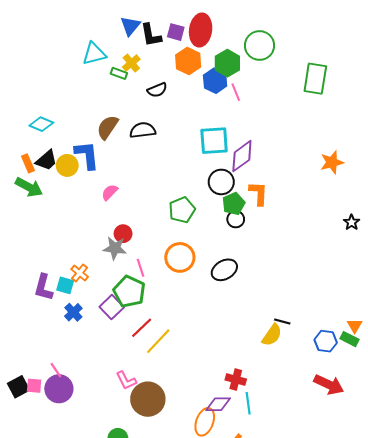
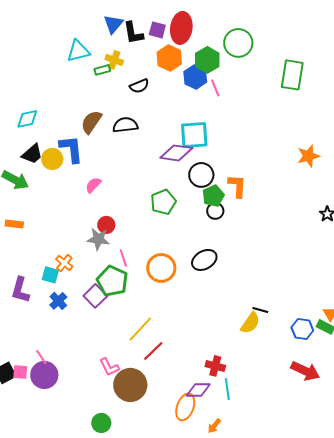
yellow cross: (131, 63) -> (114, 60), turned -30
green rectangle: (119, 73) -> (102, 70), turned -35
cyan diamond: (41, 124) -> (27, 119), turned -35
purple diamond: (242, 156) -> (176, 153), moved, turned 44
orange rectangle: (28, 163) -> (14, 224), moved, turned -60
orange circle: (180, 257) -> (161, 268), moved
purple L-shape: (43, 287) -> (20, 290), moved
red line: (142, 328) -> (153, 351), moved

